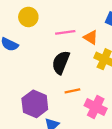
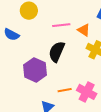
orange line: (72, 91) -> (65, 90), moved
purple hexagon: (35, 104) -> (35, 70), moved

